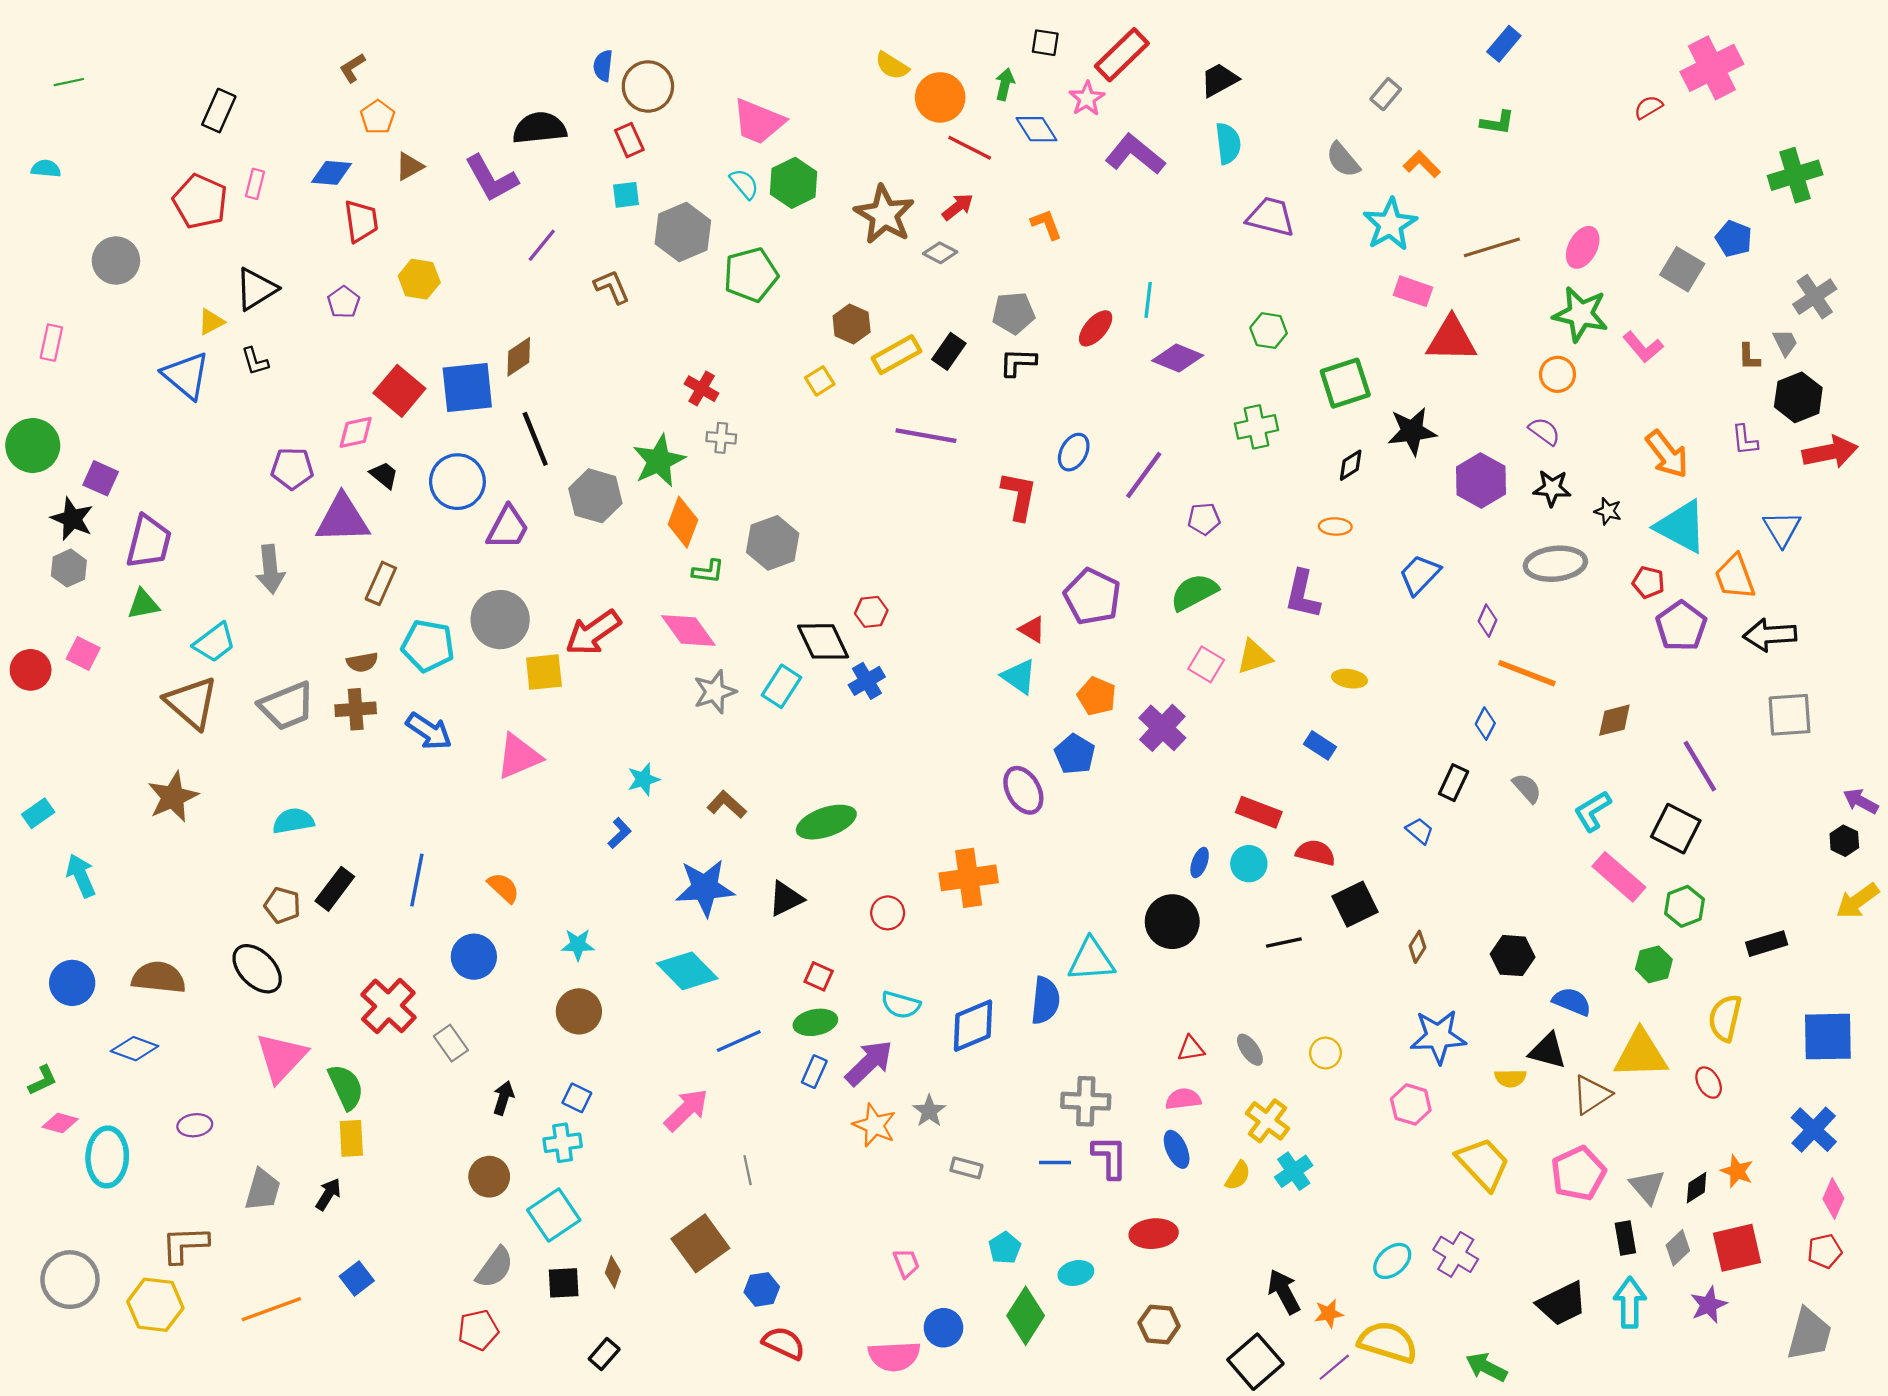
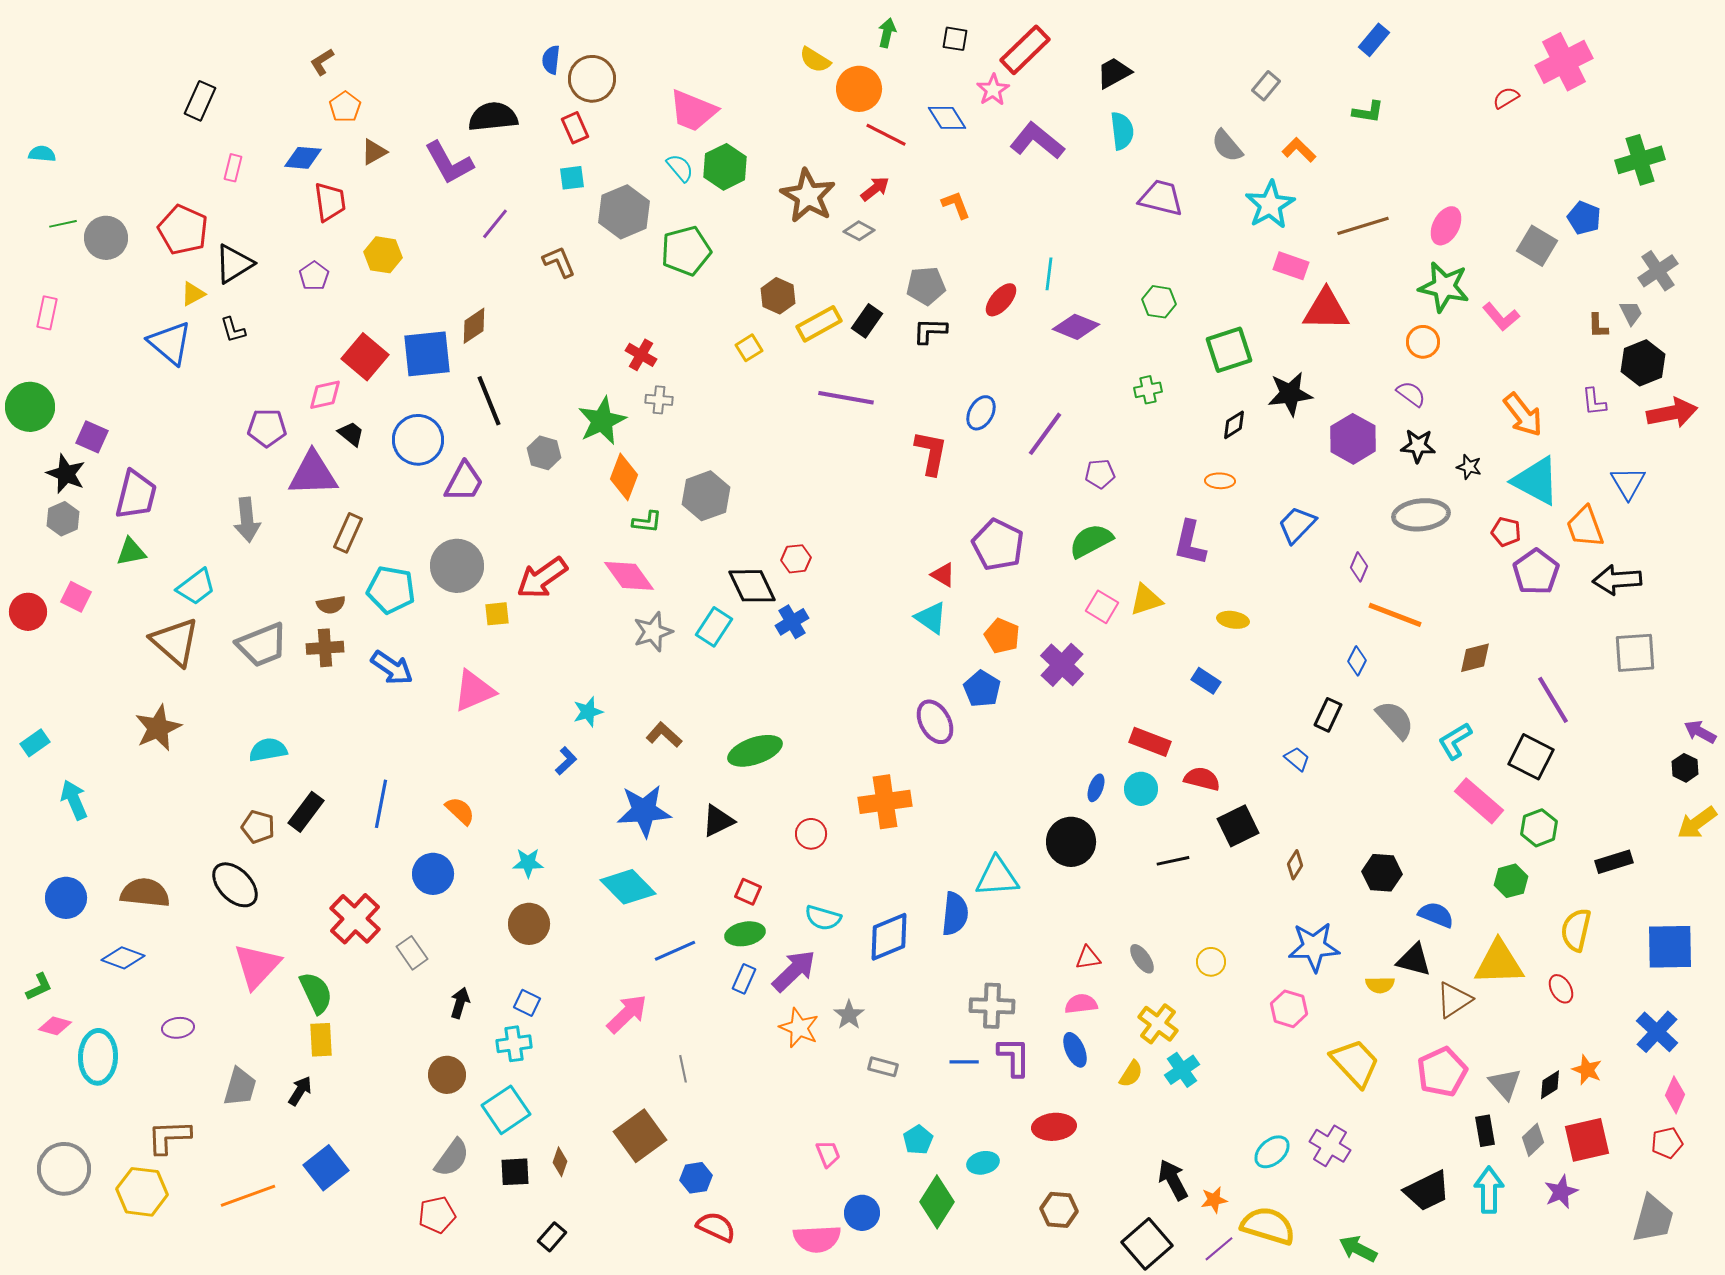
green line: (69, 82) -> (63, 224), moved
green arrow: (1005, 84) -> (887, 33), moved
red pentagon: (200, 201) -> (183, 230), moved
green cross: (1257, 427) -> (1148, 390), size x0.7
gray hexagon: (595, 496) -> (544, 453), size x0.7
yellow square: (544, 672) -> (497, 614), size x0.7
gray semicircle: (1527, 788) -> (1395, 720), size x1.4
blue square: (357, 1278) -> (326, 1168), size x1.4

